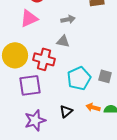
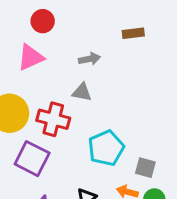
gray square: (105, 76) -> (145, 168), moved
purple square: (30, 85) -> (32, 159), turned 35

